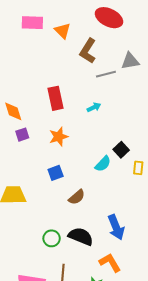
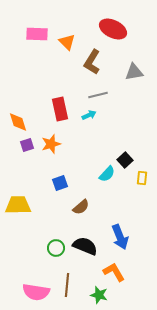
gray line: (106, 74) -> (98, 95), moved
cyan arrow: (94, 107) -> (89, 115), moved
orange star: (59, 137) -> (51, 144), moved

